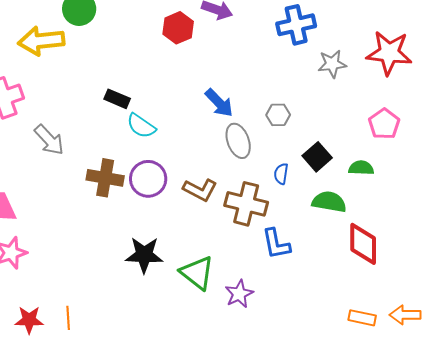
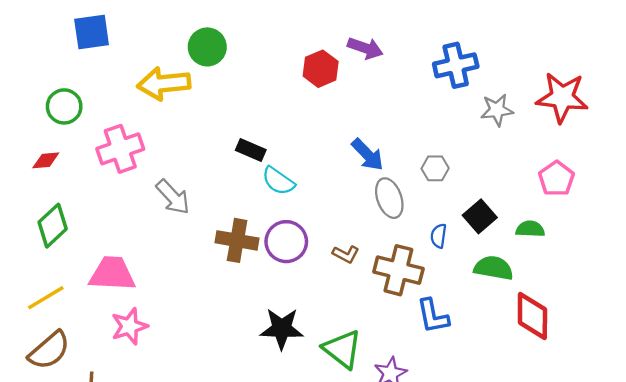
brown L-shape: (200, 190) -> (346, 254), size x0.7

